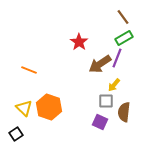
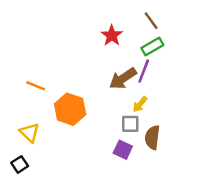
red star: (79, 42) -> (112, 35), moved
orange hexagon: (49, 107) -> (70, 109), moved

